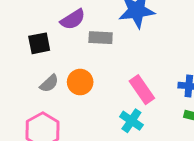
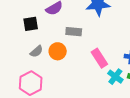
gray rectangle: (101, 38) -> (74, 32), moved
cyan cross: (131, 121) -> (115, 77), moved

